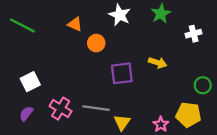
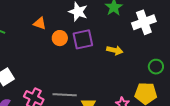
white cross: (194, 34) -> (144, 22), size x1.6
purple square: (122, 73) -> (83, 39), moved

